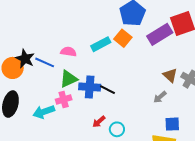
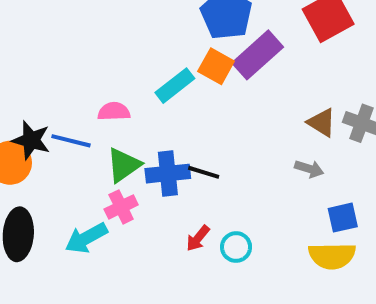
purple rectangle: (160, 34) -> (258, 55), moved
gray arrow: (160, 97) -> (309, 169), turned -112

